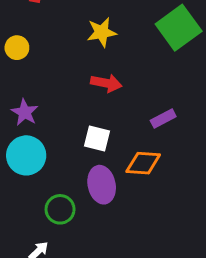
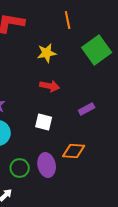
orange diamond: (143, 163) -> (74, 151), moved
purple ellipse: (102, 185) -> (47, 165), moved

